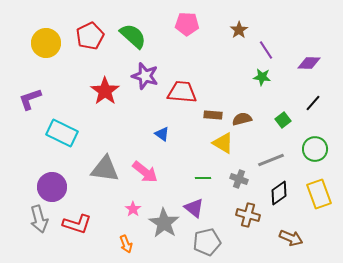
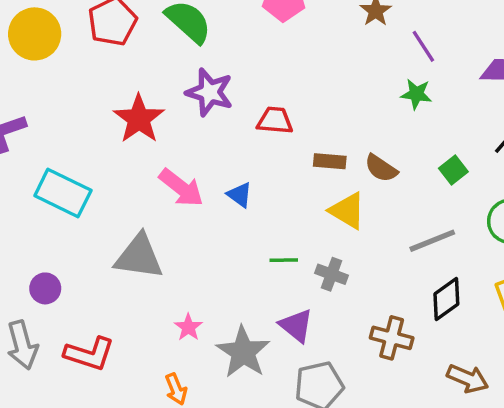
red trapezoid: (182, 92) -> (275, 121), size x0.7
brown semicircle: (242, 119) -> (381, 168), turned -132
pink arrow: (145, 172) -> (181, 188), moved
green line: (203, 178) -> (284, 260), moved
gray cross: (239, 179) -> (331, 274), moved
purple circle: (52, 187) -> (45, 288), size x0.6

